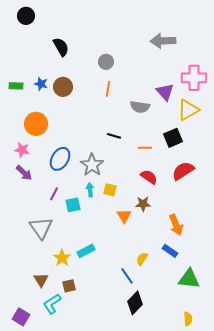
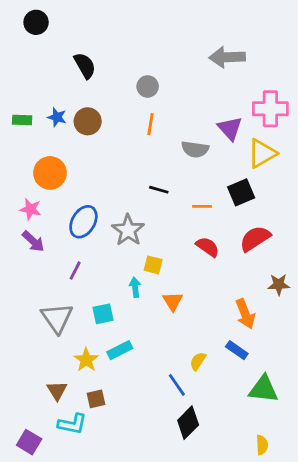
cyan arrow: (90, 190) -> (135, 287), moved
brown star: (143, 204) -> (279, 285), moved
cyan square: (73, 205) -> (103, 314), moved
cyan L-shape: (52, 304) -> (72, 424), turned -135

